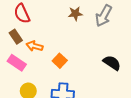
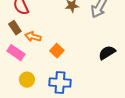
black semicircle: (112, 63) -> (107, 53), turned -66

